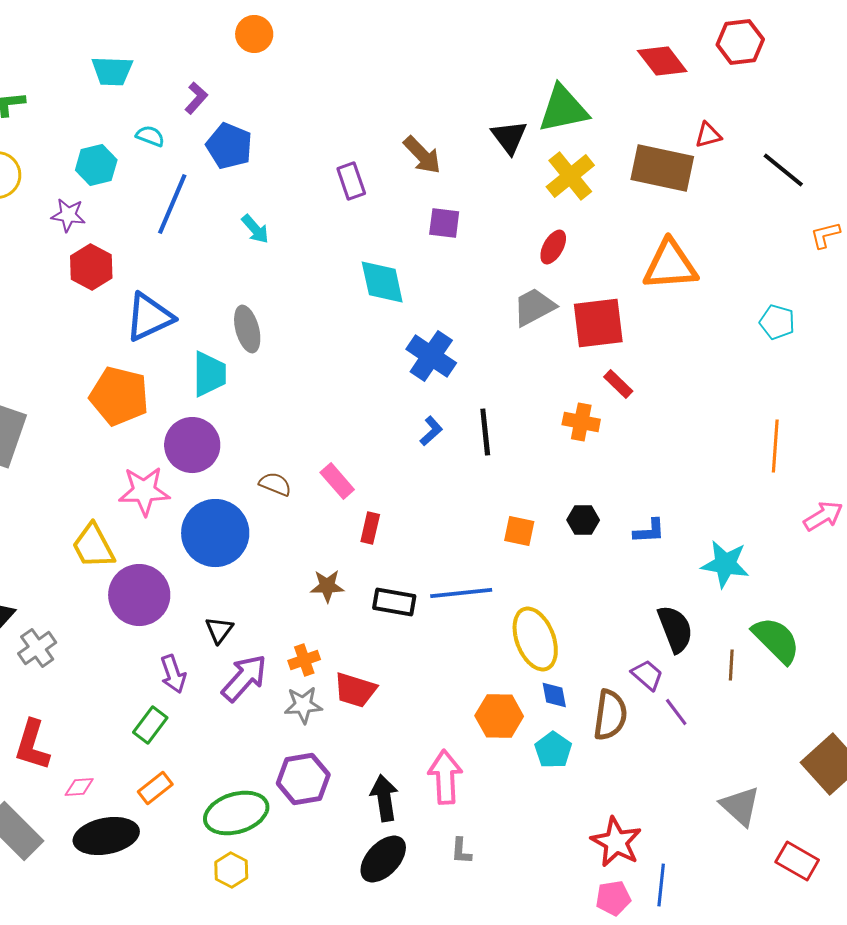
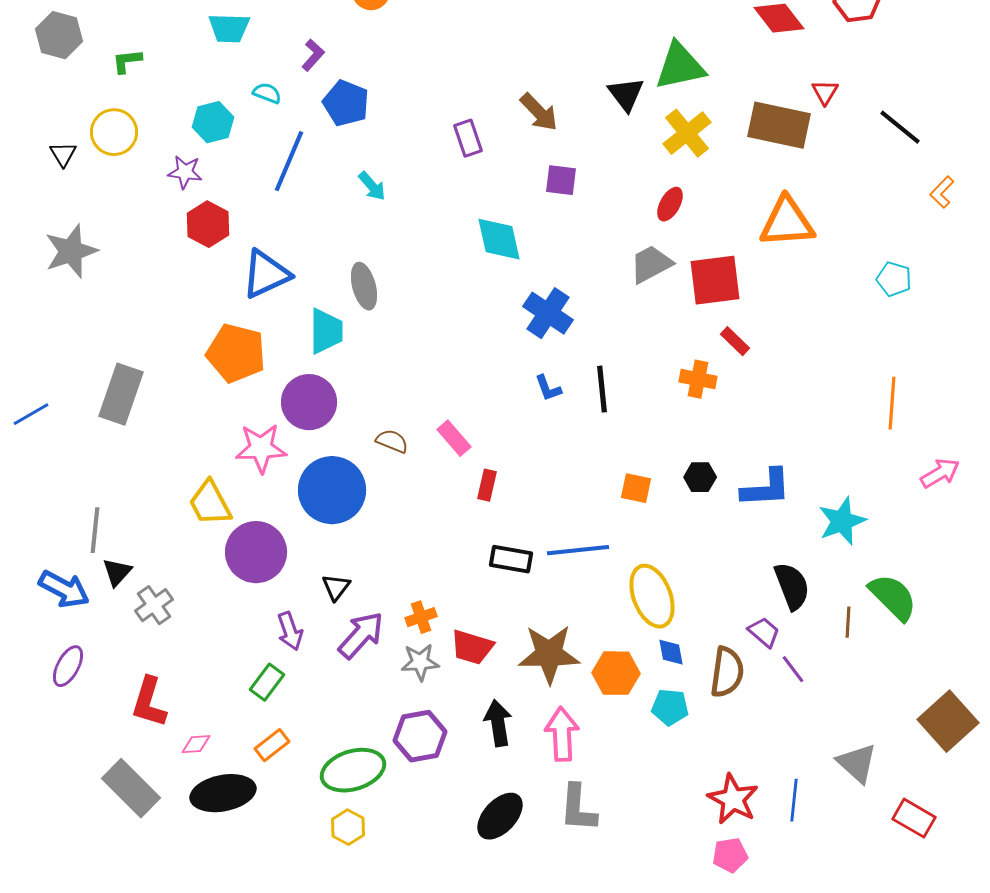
red triangle: (708, 135) -> (825, 92), turned -44
orange L-shape: (825, 235) -> (942, 192), turned -32
blue L-shape: (431, 431) -> (548, 388), turned 112
blue L-shape: (649, 531) -> (766, 488), size x1.6
cyan star: (725, 564) -> (842, 521), turned -30
brown star: (327, 586) -> (549, 654), moved, size x1.8
cyan pentagon: (553, 750) -> (670, 707), turned -30
black arrow: (384, 798) -> (498, 723), moved
gray L-shape: (461, 851) -> (578, 808), size x1.8
blue line: (661, 885) -> (794, 800), moved

